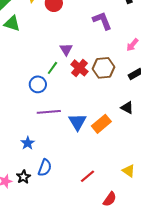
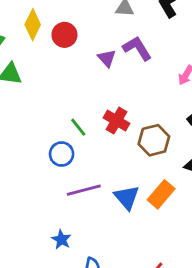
purple triangle: (66, 49) -> (107, 58), moved
green line: (52, 68) -> (78, 127), turned -64
brown hexagon: (103, 68) -> (154, 140), moved

